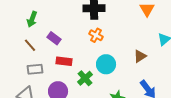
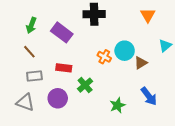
orange cross: (96, 35) -> (104, 57), moved
purple rectangle: (54, 38) -> (62, 32), moved, size x1.5
cyan circle: (106, 64) -> (125, 51), moved

